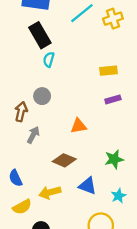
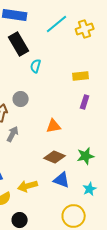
cyan semicircle: (49, 60) -> (36, 66), moved
purple rectangle: (113, 99) -> (85, 102), turned -56
brown diamond: (64, 160) -> (55, 157), moved

